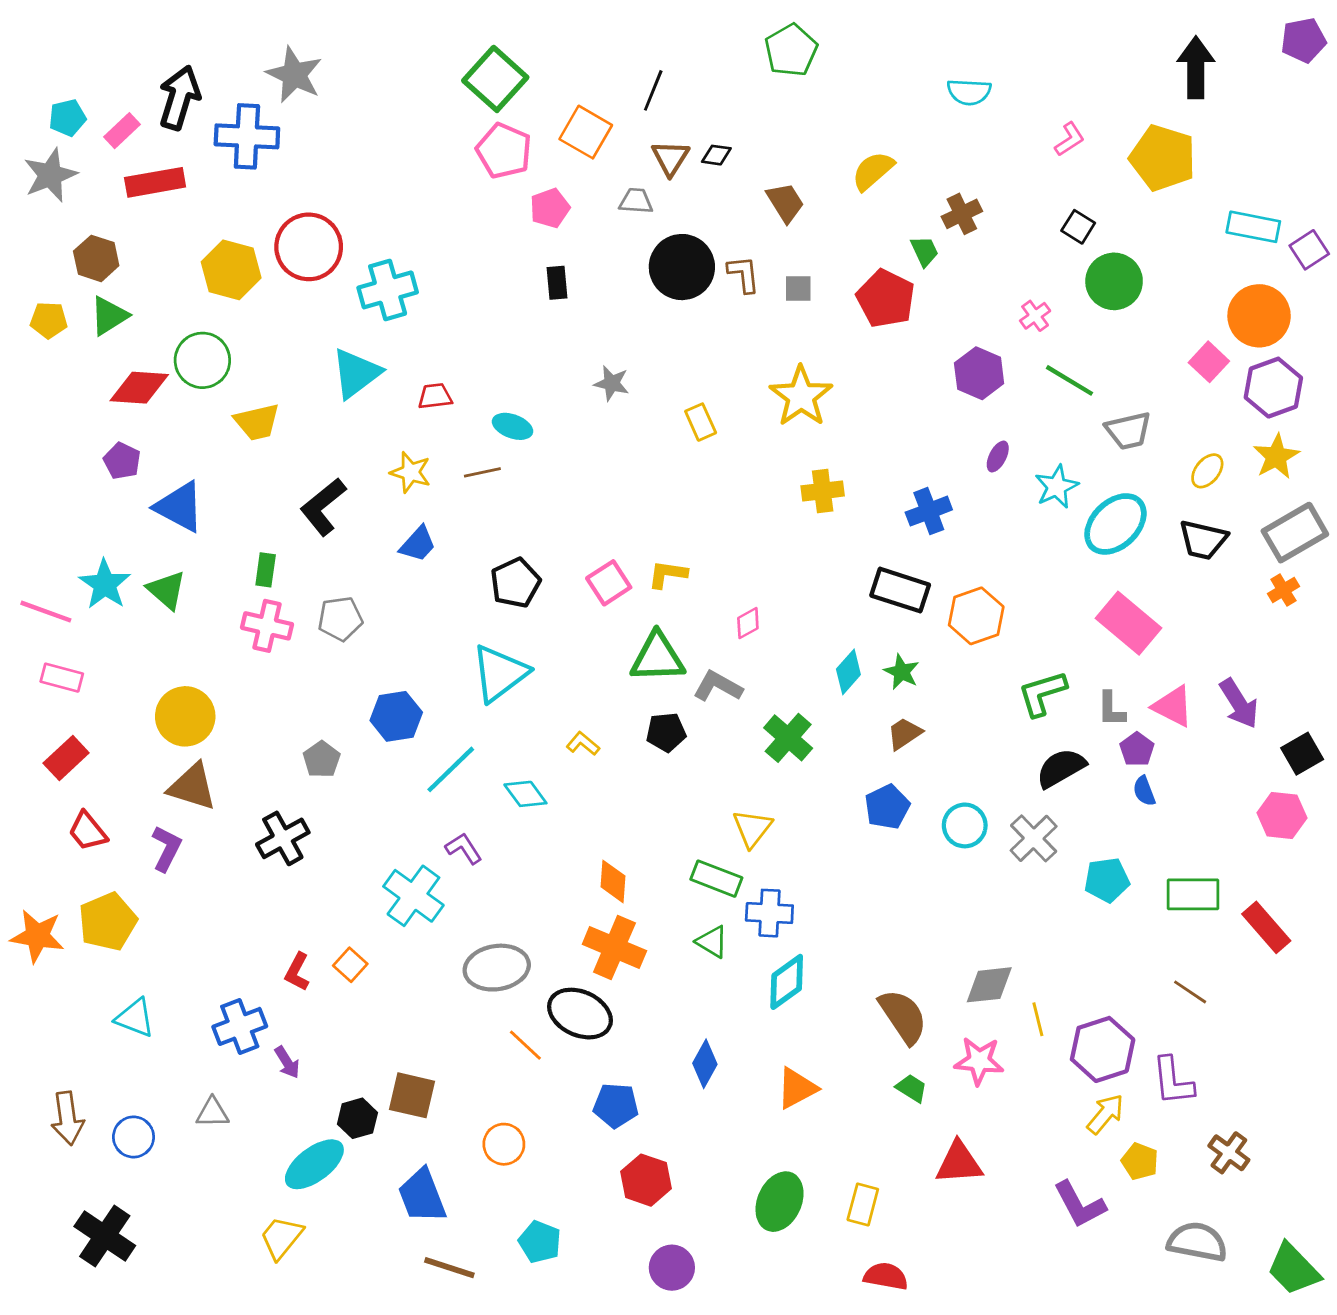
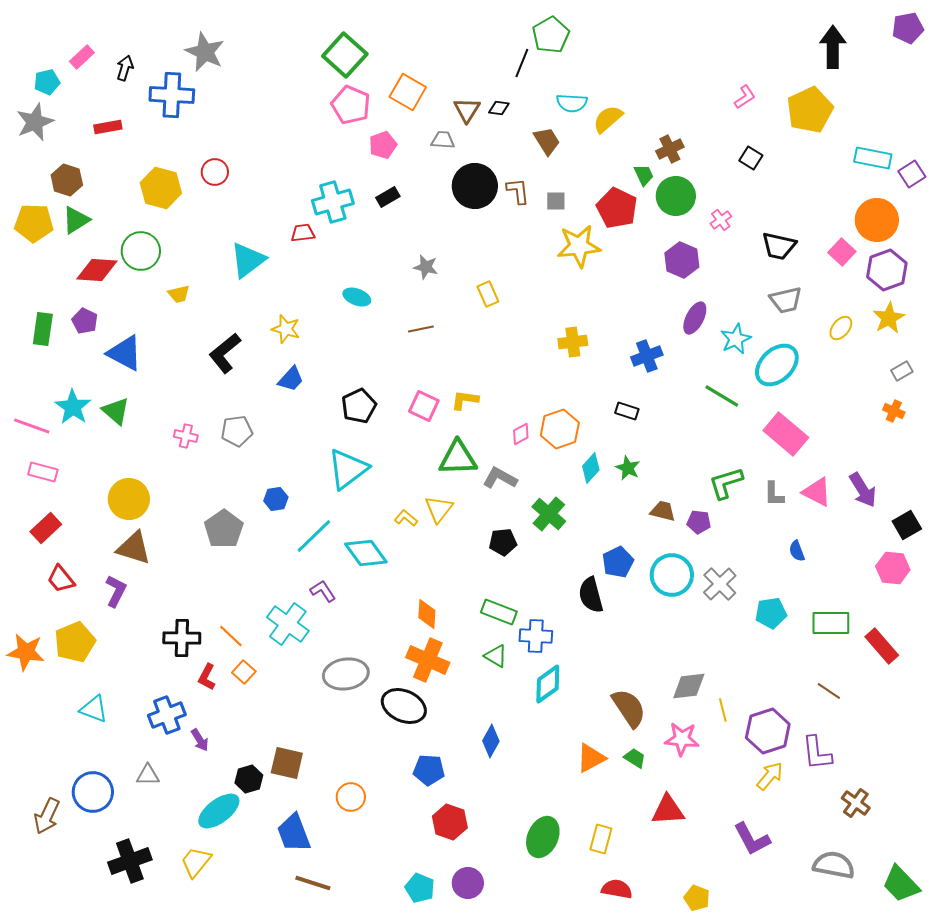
black line: (653, 90) -> (522, 63), moved
cyan semicircle: (969, 92) -> (572, 103), moved
black arrow: (179, 98) -> (125, 68), size x0.6
pink rectangle: (122, 131) -> (82, 57), moved
yellow pentagon: (1163, 158) -> (810, 110), turned 30
red rectangle: (155, 182) -> (108, 127), size x0.7
red circle: (309, 247) -> (215, 172), size x0.6
green circle: (1114, 281) -> (676, 196), moved
black rectangle: (557, 283) -> (388, 197), turned 65
cyan cross: (388, 290) -> (333, 202), moved
yellow pentagon: (49, 320) -> (34, 223), size x1.5
green line: (1070, 380) -> (722, 396), moved
red trapezoid: (435, 396) -> (303, 233), moved
yellow star: (801, 396) -> (579, 246), moved, turned 30
yellow trapezoid: (257, 422) -> (179, 294), size x0.7
purple ellipse: (998, 457) -> (695, 318), size x1.5
brown line: (482, 472) -> (421, 329), moved
gray rectangle: (1295, 533) -> (902, 371), size x0.5
black trapezoid: (1203, 540) -> (779, 246), moved
green rectangle: (266, 570) -> (43, 329), moved, size x1.4
pink square: (609, 583) -> (424, 406), turned -32
black rectangle: (900, 590) -> (627, 411), size x0.6
orange cross: (1283, 590) -> (894, 411), turned -35
orange hexagon: (976, 616) -> (560, 429), moved
pink cross: (267, 626) -> (186, 436), size x0.7
blue hexagon: (396, 716) -> (276, 499), size x0.7
black pentagon: (666, 732) -> (503, 542), moved
brown trapezoid: (904, 734) -> (663, 511), moved, turned 48
purple pentagon: (1137, 749) -> (699, 522), moved, turned -30
gray pentagon: (322, 759) -> (224, 529), size x1.5
black semicircle: (1061, 768) -> (591, 595), moved, turned -75
cyan diamond: (525, 794) -> (366, 553), size x1.4
cyan circle: (965, 825) -> (672, 575), size x1.4
yellow triangle: (752, 828) -> (439, 509), moved
black cross: (283, 838) -> (182, 638), moved, turned 30
orange line: (525, 1045) -> (231, 636), moved
orange triangle: (797, 1088) -> (591, 758), moved
brown arrow: (67, 1118) -> (47, 816), moved, turned 33
blue circle: (134, 1137) -> (93, 792), size x1.4
yellow pentagon: (1140, 1161) -> (697, 898), moved
black cross: (105, 1236) -> (130, 861), moved, turned 36
cyan pentagon: (540, 1242) -> (420, 888), moved

